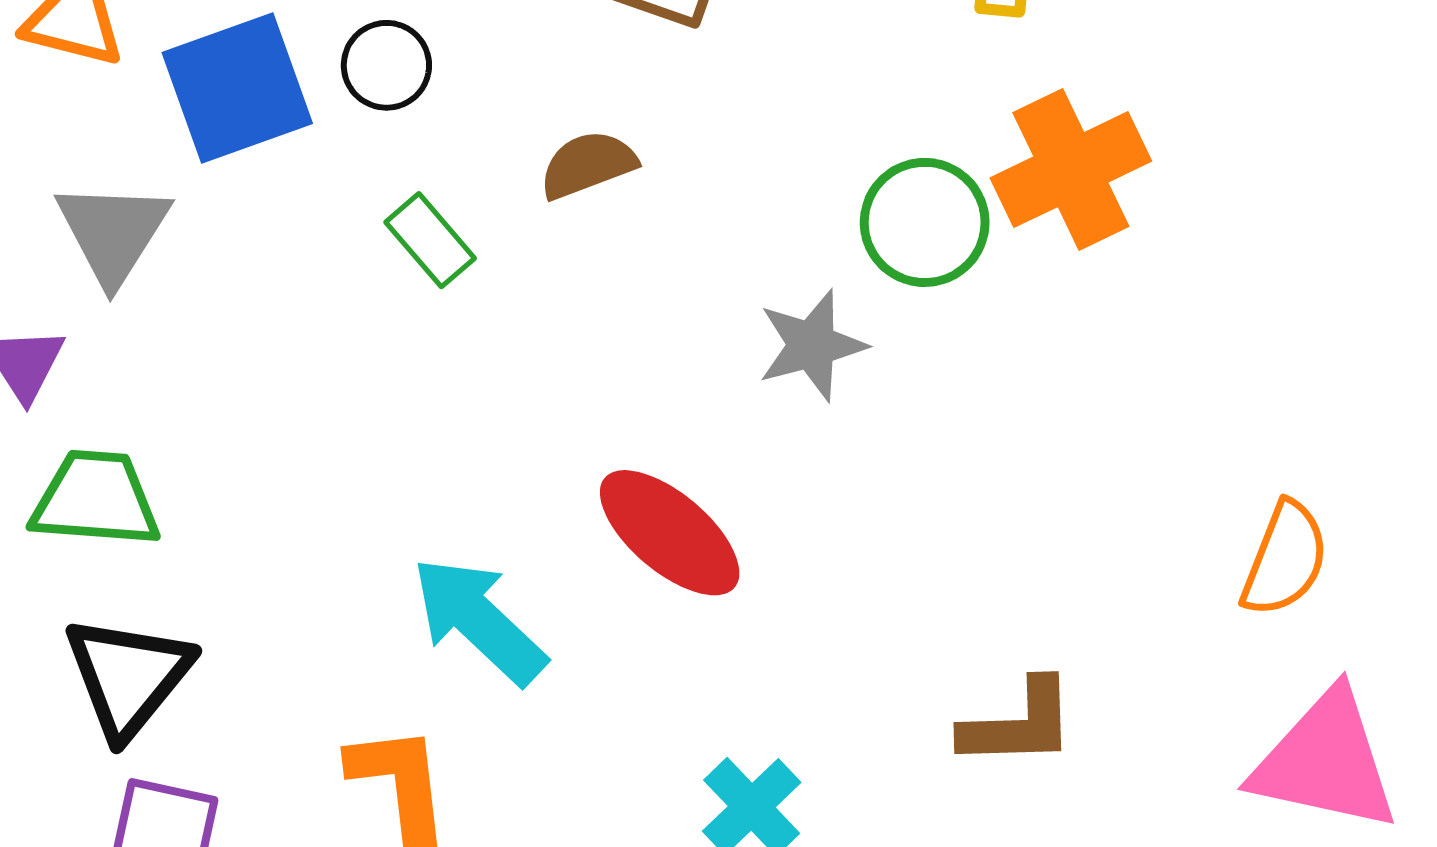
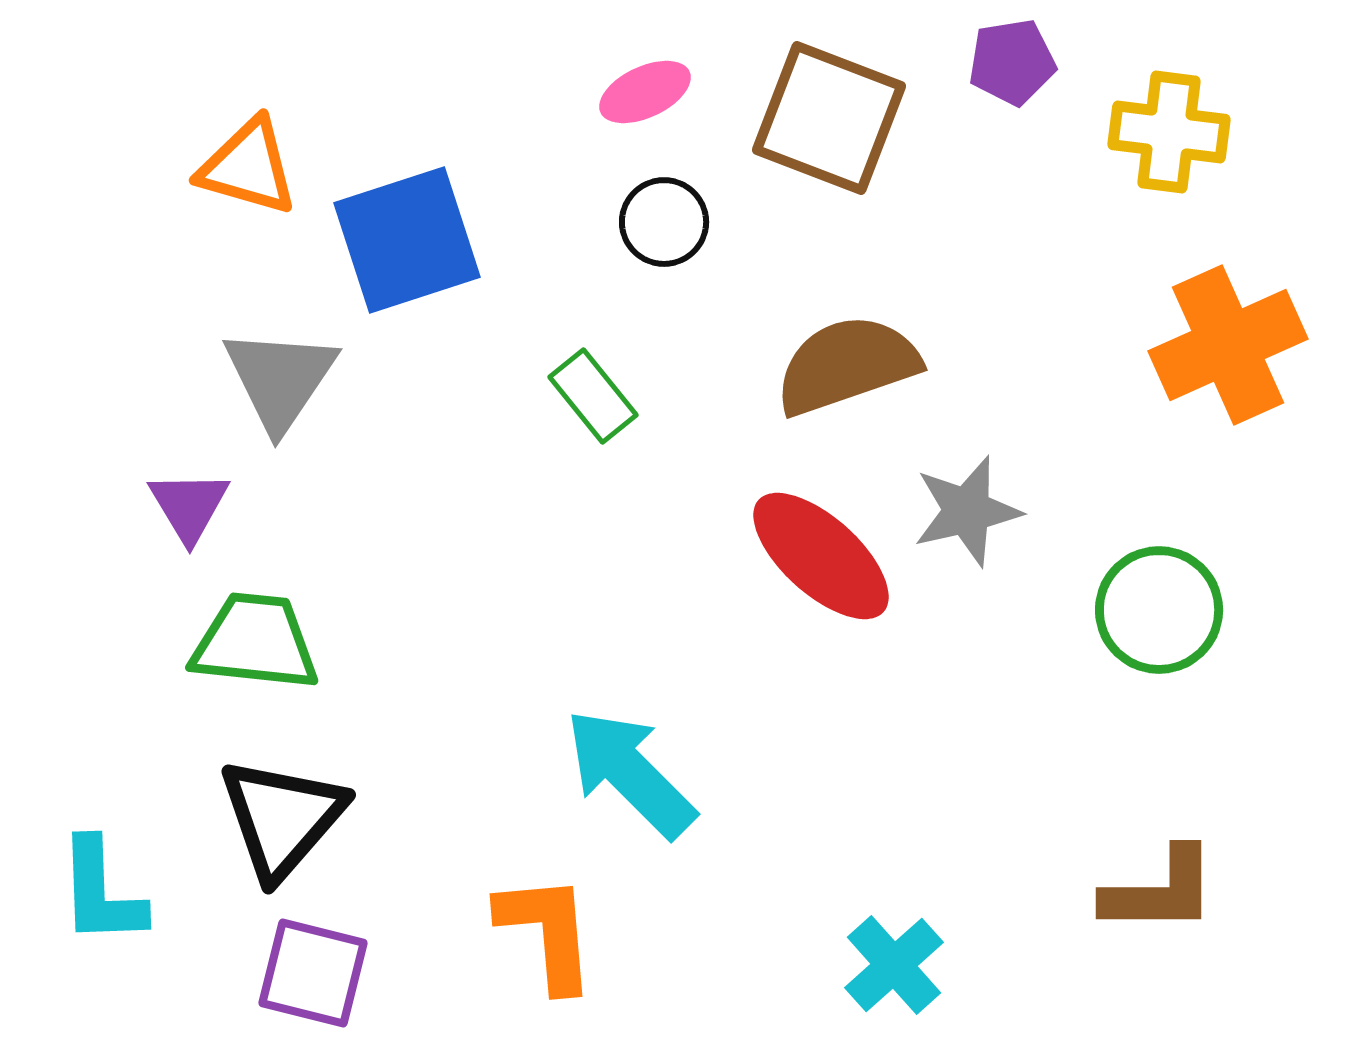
black circle: (386, 65) -> (664, 222), moved
brown semicircle: (588, 165) -> (847, 365), moved, size x1.5
green circle: (925, 222) -> (1159, 610), moved
red ellipse: (670, 533) -> (821, 556), moved

